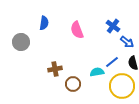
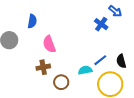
pink semicircle: (77, 30) -> (49, 44), moved
blue arrow: (127, 42) -> (115, 11), moved

